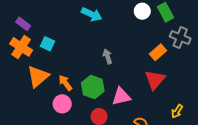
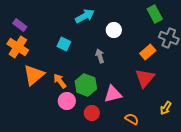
white circle: (142, 11) -> (114, 30), moved
cyan arrow: (92, 14) -> (85, 16), turned -54
cyan square: (47, 44) -> (64, 44), moved
pink circle: (62, 104) -> (67, 101), moved

